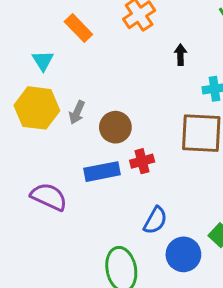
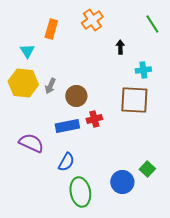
orange rectangle: (78, 28) -> (51, 29), turned 60
blue semicircle: (155, 220) -> (66, 162), moved

